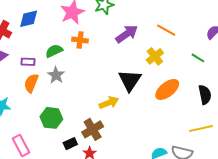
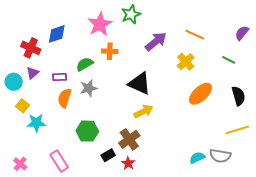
gray star: (56, 75) -> (89, 88), turned 30
black triangle: (130, 80) -> (140, 83), moved, turned -35

